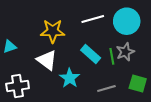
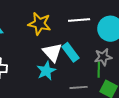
green line: (112, 56) -> (99, 70), moved
white triangle: (47, 60) -> (52, 52), moved

